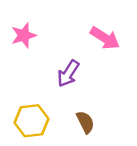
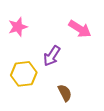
yellow hexagon: (32, 121) -> (24, 74), moved

